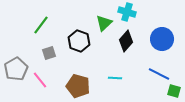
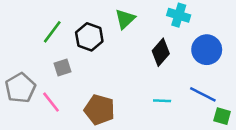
cyan cross: (127, 12) -> (179, 15), moved
green triangle: (104, 23) -> (125, 19), moved
black hexagon: (79, 41) -> (89, 37), moved
cyan line: (115, 78) -> (162, 101), moved

